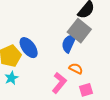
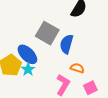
gray square: (79, 31) -> (47, 33), moved
cyan star: (11, 78) -> (28, 69), moved

